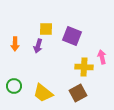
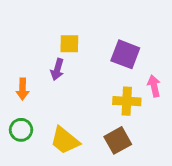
purple square: (72, 36) -> (125, 54), moved
orange arrow: (15, 44) -> (23, 89), moved

